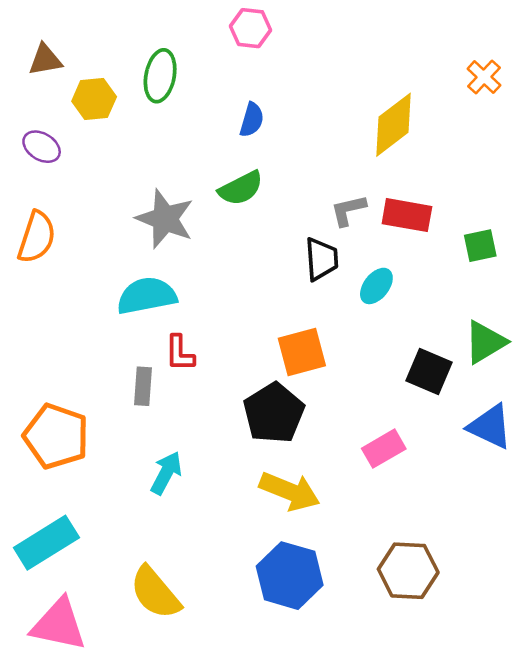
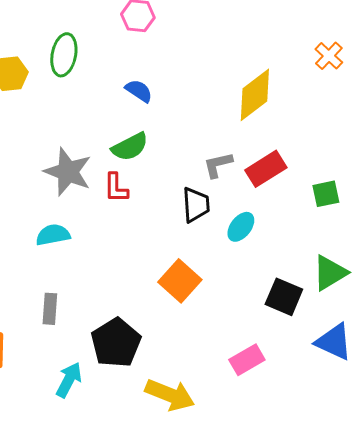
blue semicircle: (252, 120) -> (139, 91), turned -72
red rectangle: (407, 215) -> (266, 169), turned -42
cyan semicircle: (147, 296) -> (53, 235), size x0.7
orange square: (302, 352) -> (180, 281), turned -33
red L-shape: (180, 353) -> (116, 188), moved
black pentagon: (274, 413) -> (116, 343), moved

